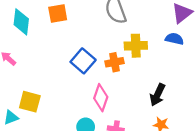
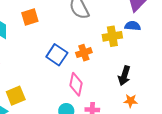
yellow cross: (136, 46) -> (112, 36), moved
yellow square: (30, 102) -> (16, 96), turned -30

